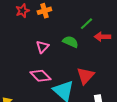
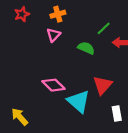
red star: (22, 11) -> (22, 14), moved
pink triangle: (42, 47) -> (53, 35), moved

